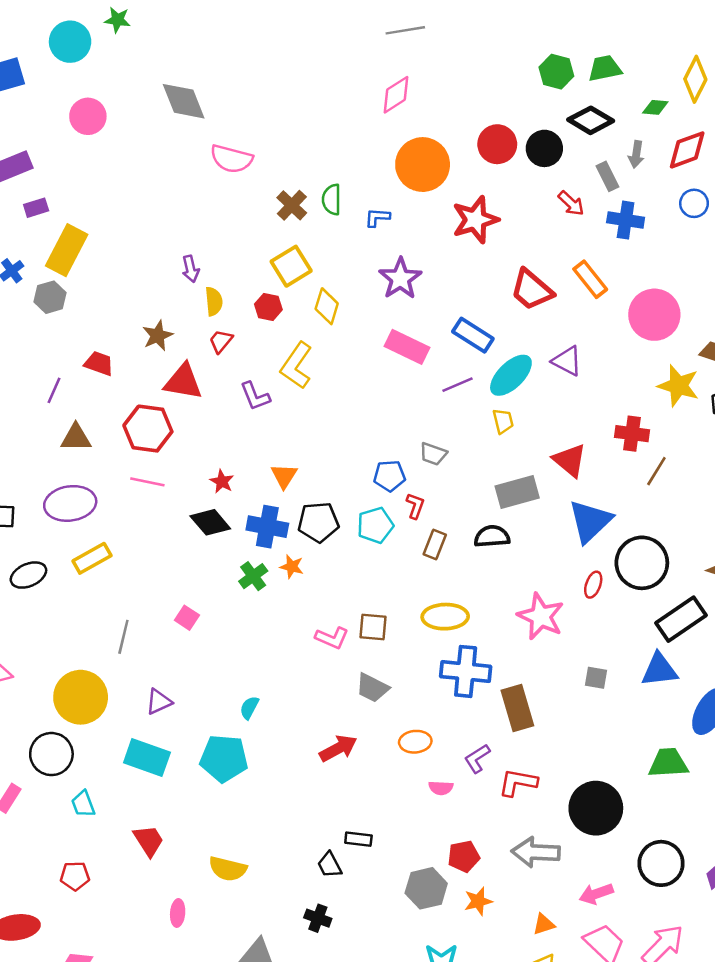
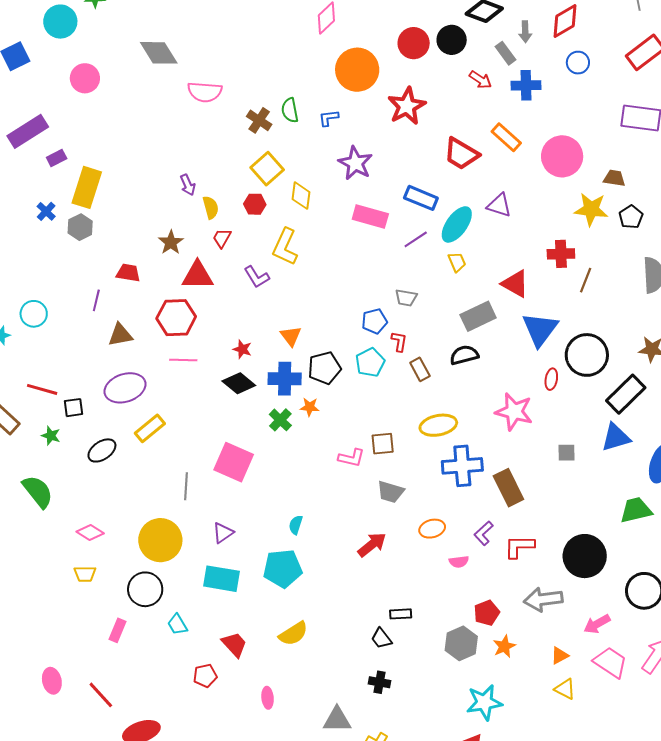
brown rectangle: (435, 545) -> (420, 369), turned -40
pink square: (187, 618) -> (234, 462), size x2.0
yellow semicircle: (228, 869) -> (293, 634), moved, turned -36
red pentagon: (75, 876) -> (205, 676), moved

